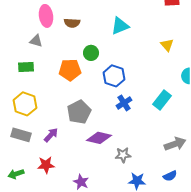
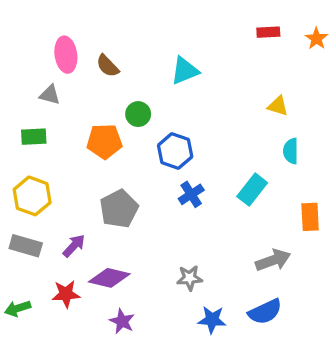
brown semicircle: (72, 23) -> (108, 66), turned 42
yellow triangle: (167, 45) -> (278, 106), moved, turned -32
purple diamond: (99, 138) -> (109, 278), moved
blue semicircle: (170, 176) -> (265, 312), size x1.5

